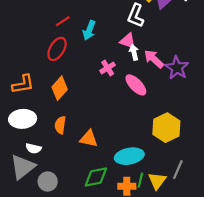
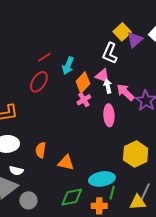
pink ellipse: (136, 85) -> (109, 115), turned 40
orange diamond: (60, 88) -> (83, 83), moved
green line: (140, 180) -> (112, 193), moved
yellow triangle: (157, 181) -> (138, 202), moved, turned 48

